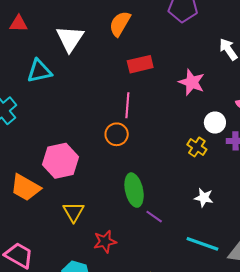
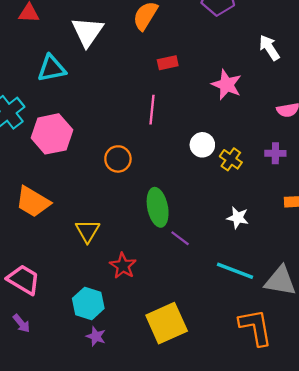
red rectangle: (140, 64) -> (168, 63), size x0.7
white circle: (215, 123) -> (202, 145), moved
orange circle: (117, 134) -> (118, 159), moved
pink hexagon: (60, 161) -> (52, 134), moved
red star: (105, 242) -> (123, 266), turned -30

